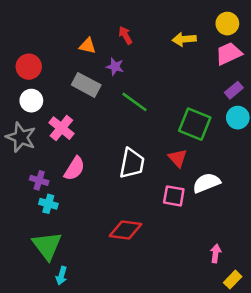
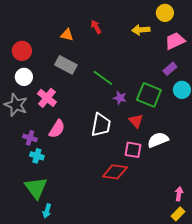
yellow circle: (227, 24) -> (165, 13), moved
purple star: (115, 67) -> (120, 98), moved
purple rectangle: (234, 90) -> (170, 69), moved
red diamond: (125, 230) -> (115, 172), moved
pink arrow: (216, 253) -> (179, 194), moved

